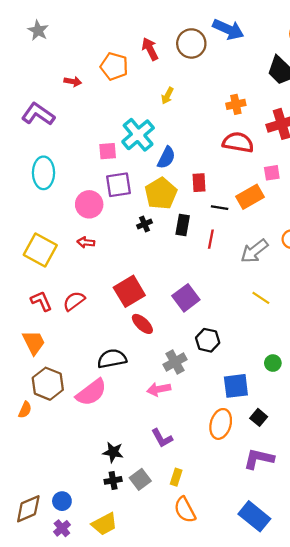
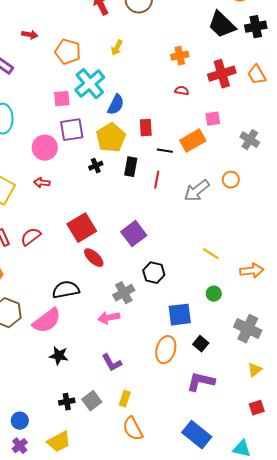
orange pentagon: (114, 66) -> (68, 52), moved
red semicircle: (238, 142) -> (182, 91), size x0.5
yellow line: (261, 298) -> (211, 254), moved
black star: (113, 452) -> (59, 356), moved

